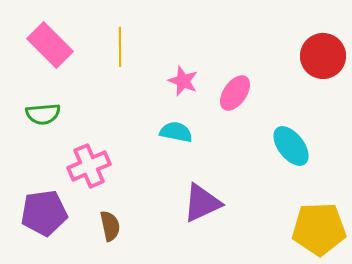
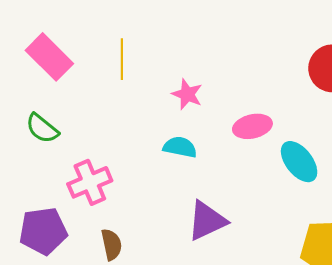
pink ellipse: (235, 93) -> (252, 126), moved, turned 42
green semicircle: (43, 114) -> (42, 128), turned 44

